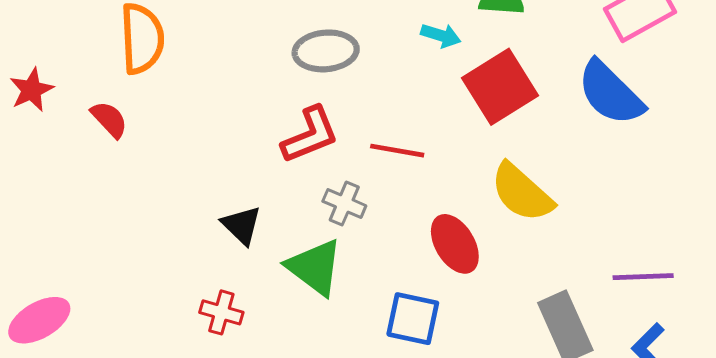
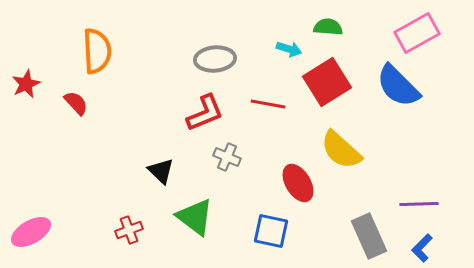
red line: (397, 151) -> (268, 104), moved
green triangle: (315, 267) -> (195, 217), moved
red cross: (221, 312) -> (129, 230), moved, turned -36

